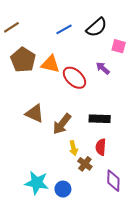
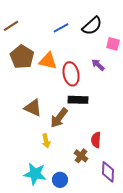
red ellipse: (74, 78) -> (71, 74), turned 35
black rectangle: (100, 119) -> (78, 100), moved
yellow arrow: (73, 148) -> (46, 141), moved

